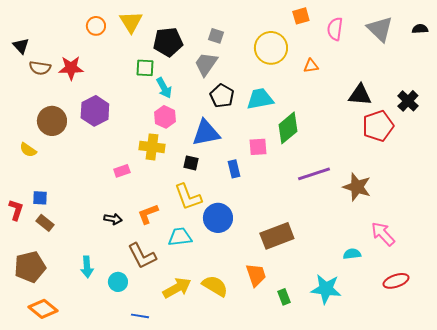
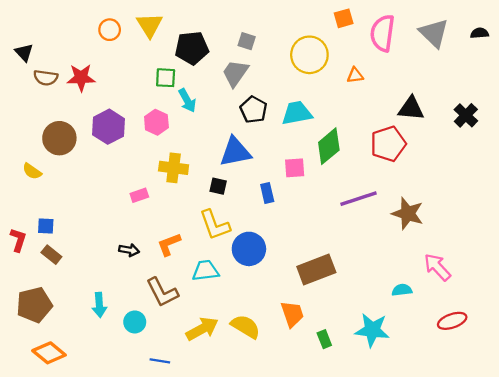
pink semicircle: (335, 29) -> (383, 33), size x1.4
pink hexagon: (165, 117) -> (156, 122), moved
red pentagon: (378, 126) -> (388, 144), moved

